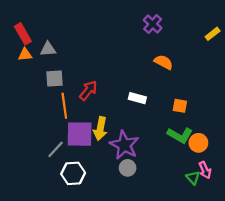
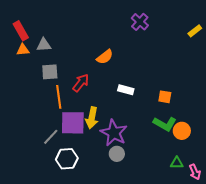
orange semicircle: (164, 62) -> (105, 57), moved, turned 114
pink arrow: (205, 170) -> (195, 172), moved
green triangle: (193, 178) -> (177, 163), turned -48

